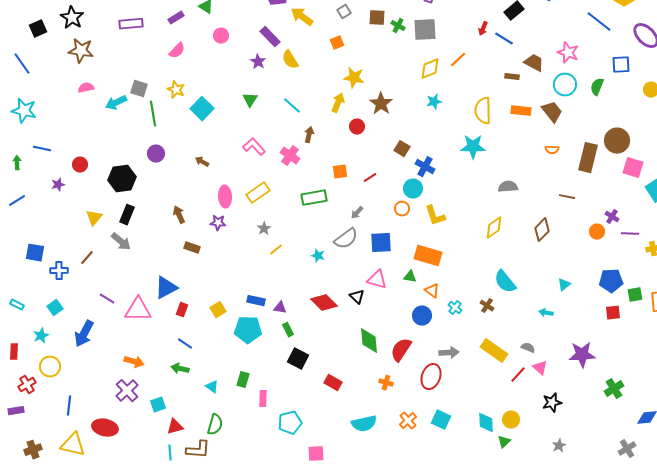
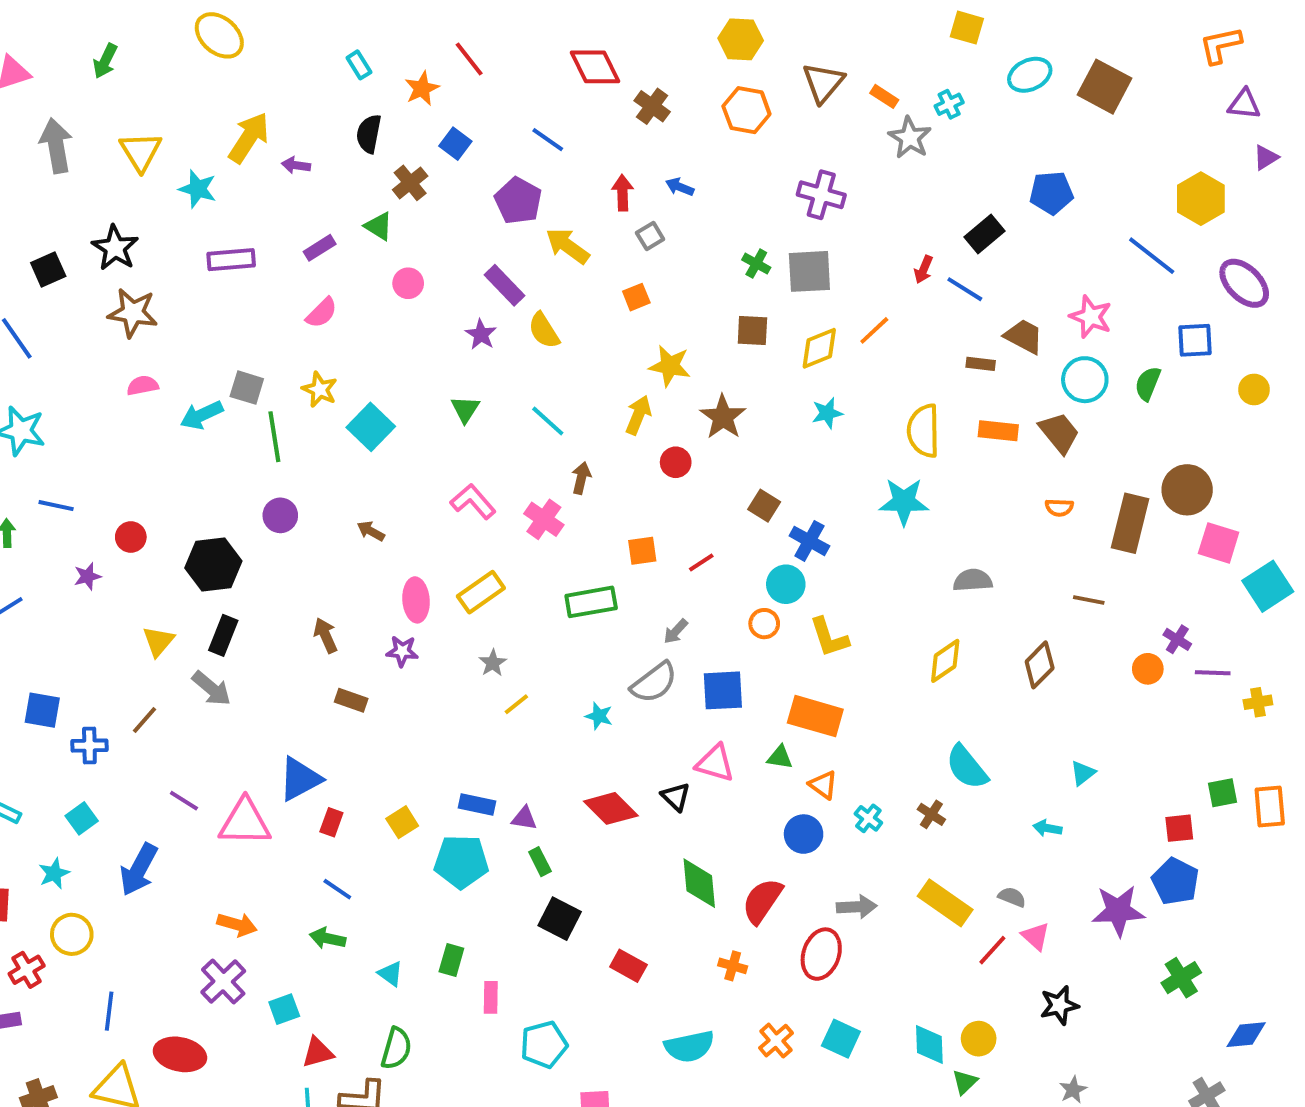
brown square: (377, 18) -> (752, 330), moved
blue pentagon: (611, 281) -> (1175, 881), moved, turned 30

